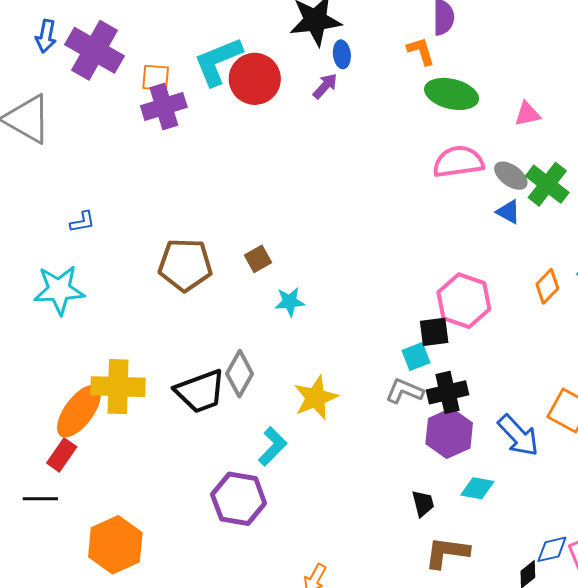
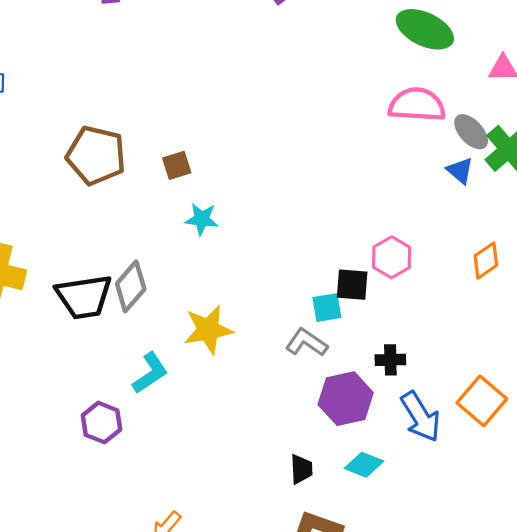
pink hexagon: (464, 301) -> (392, 257), size x0.7
black cross: (448, 392) -> (390, 360), moved, size x0.7
purple hexagon: (239, 499) -> (101, 423), size x0.7

